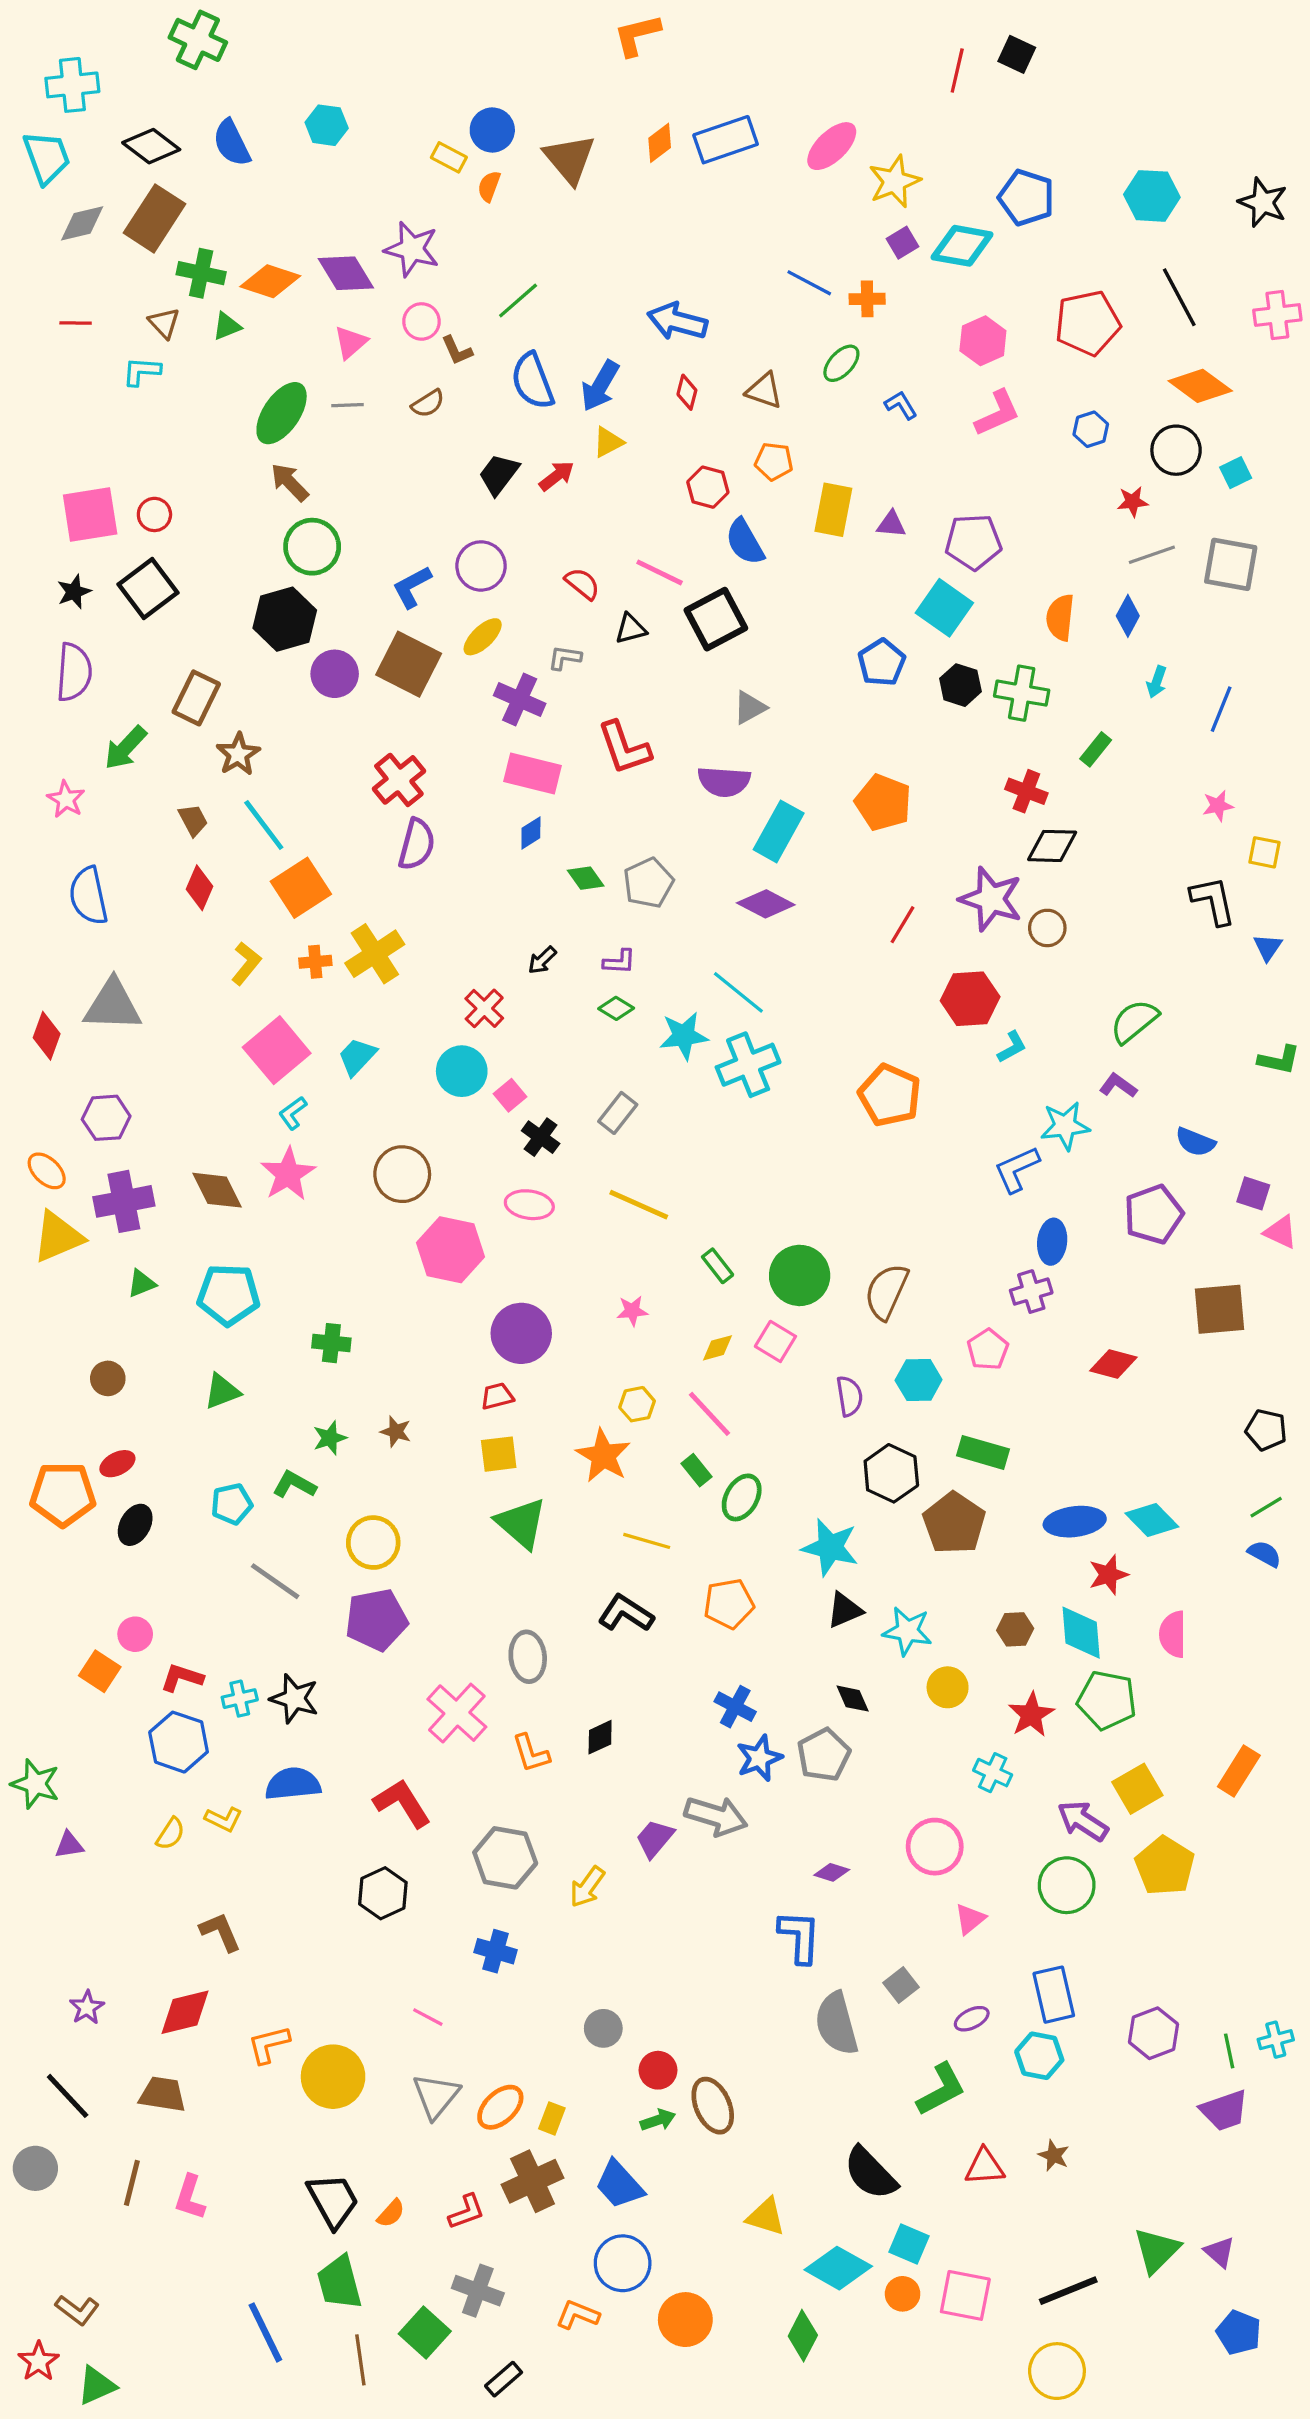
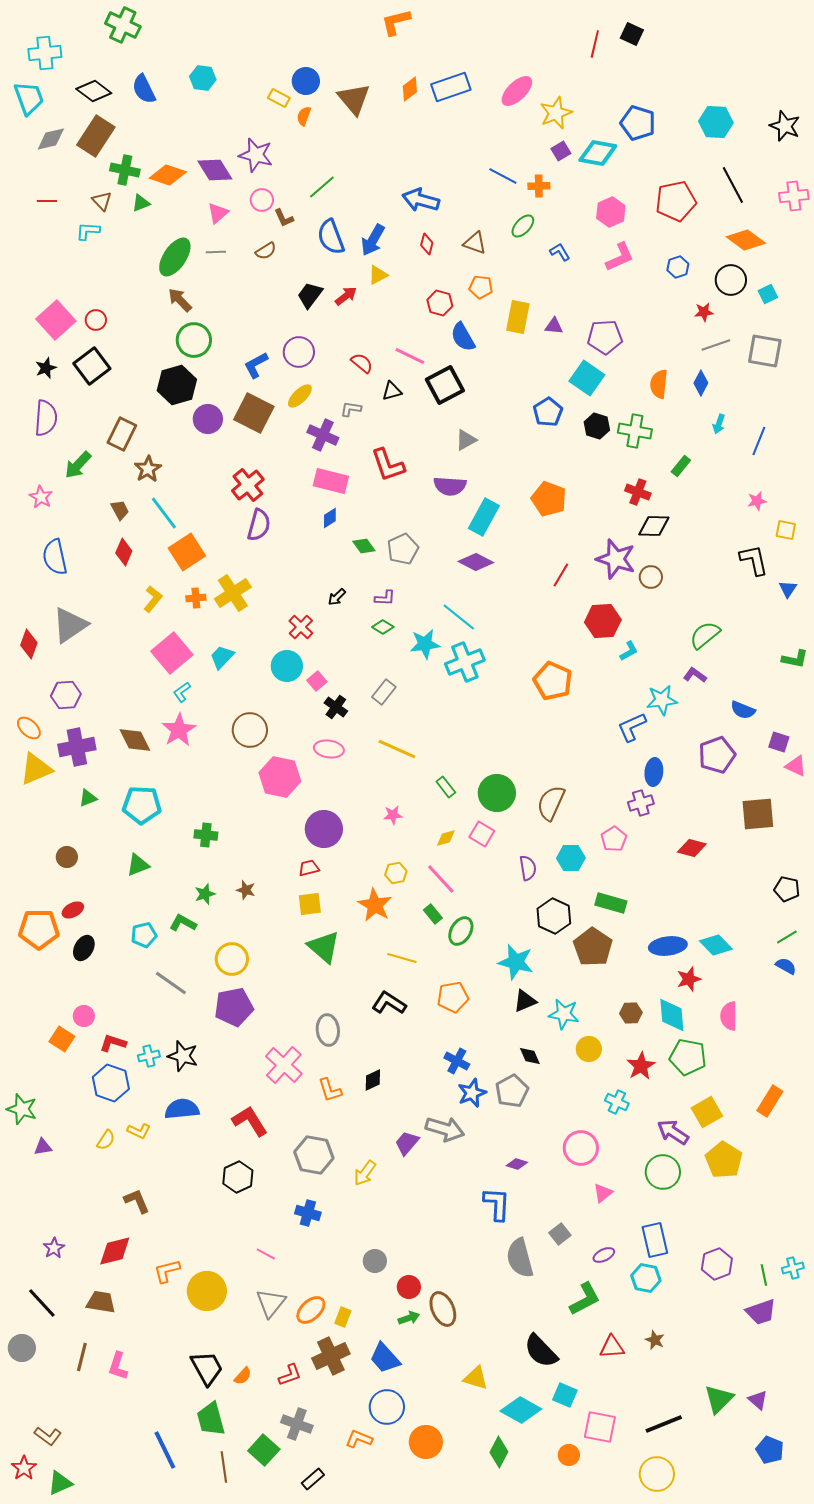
pink square: (90, 514) -> (56, 320), turned -33
gray triangle: (113, 1005) -> (70, 625), turned -36
orange circle: (903, 2294) -> (569, 1455), moved

